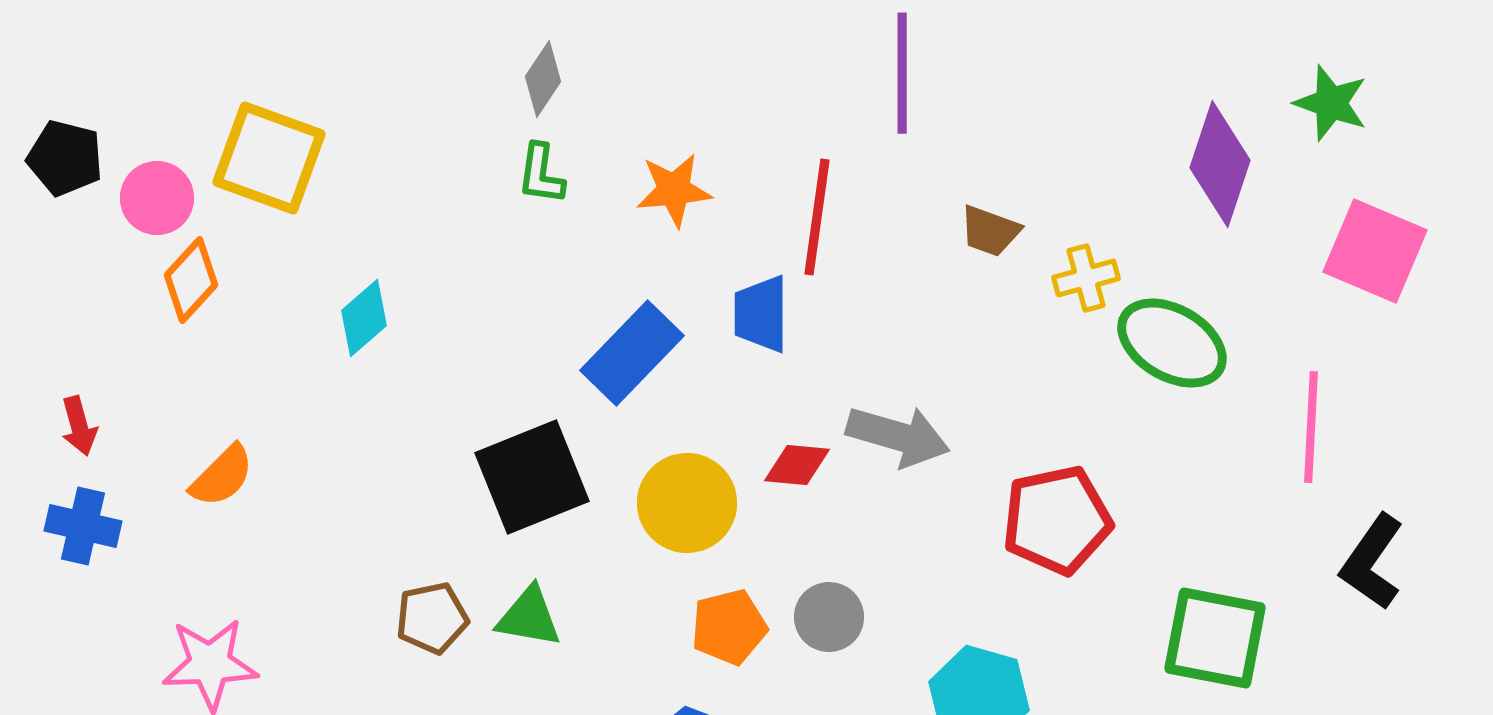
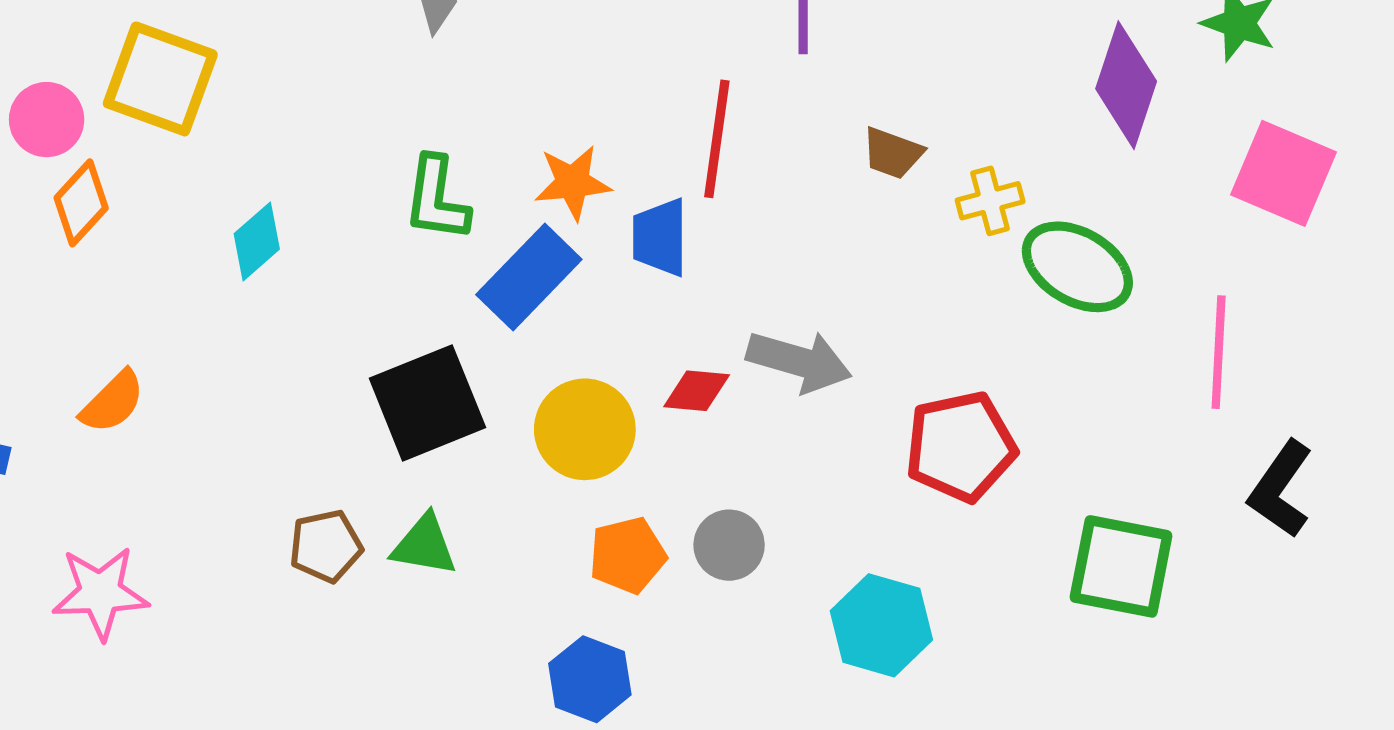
green L-shape: (541, 174) -> (437, 199), moved, size x1.4
orange star: (674, 190) -> (573, 183), moved

